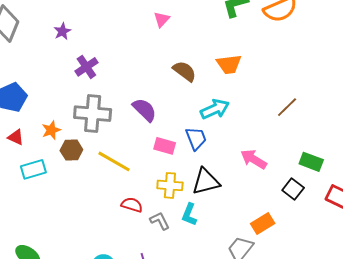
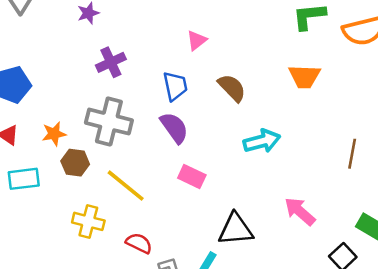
pink triangle: (162, 19) -> (197, 40), moved
orange trapezoid: (229, 64) -> (305, 77), moved
brown line: (287, 107) -> (352, 154), turned -45
blue trapezoid: (196, 138) -> (175, 86), moved
yellow cross: (170, 185) -> (88, 221), moved

